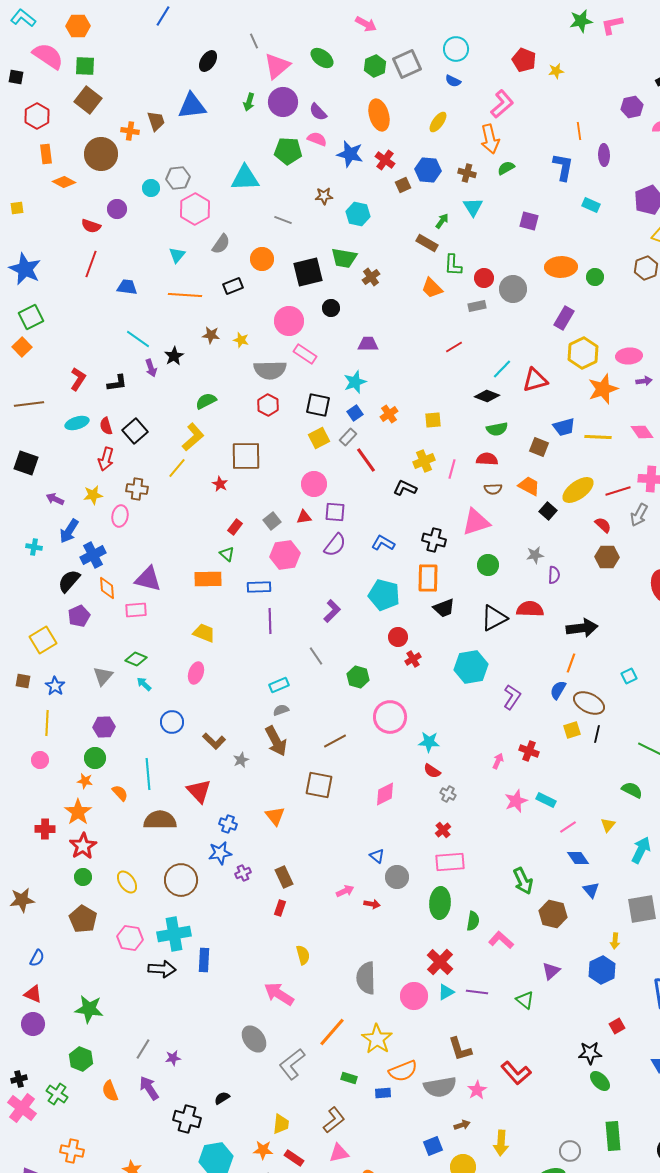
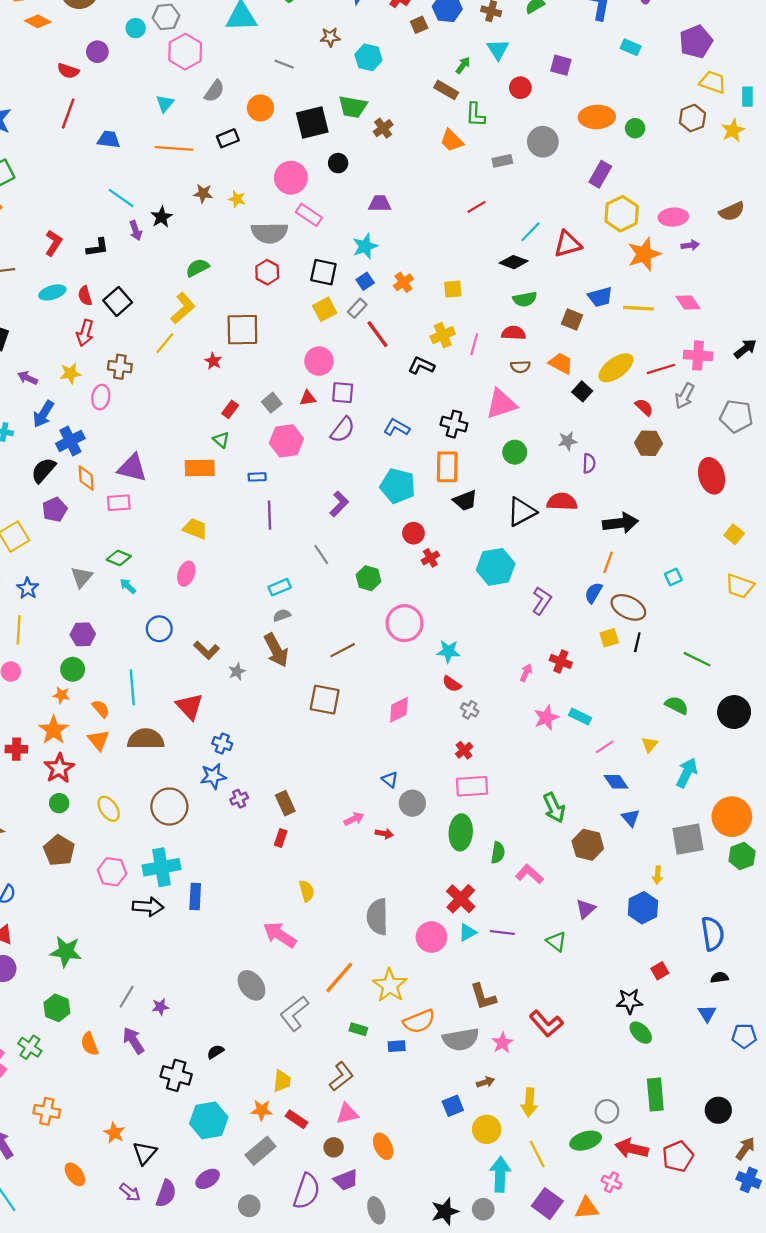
red circle: (484, 278) -> (520, 88), moved
blue rectangle: (259, 587) -> (257, 477), size x0.7
orange triangle: (275, 816) -> (99, 740), moved

